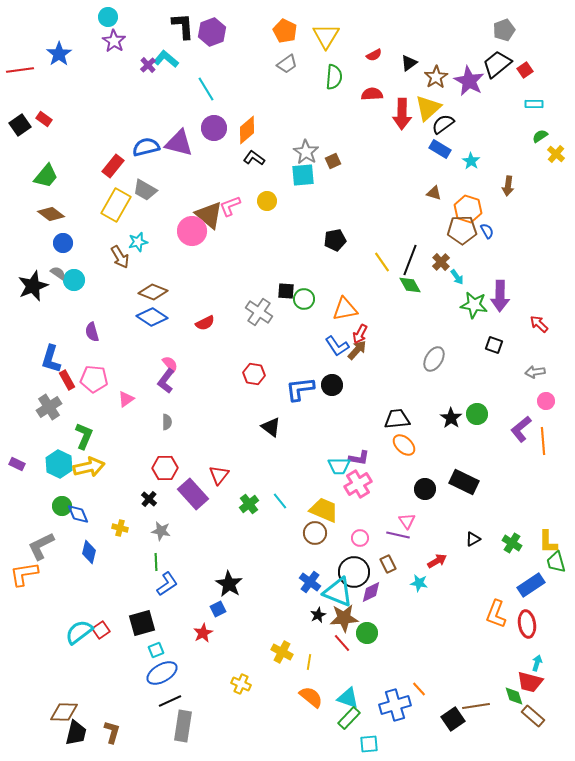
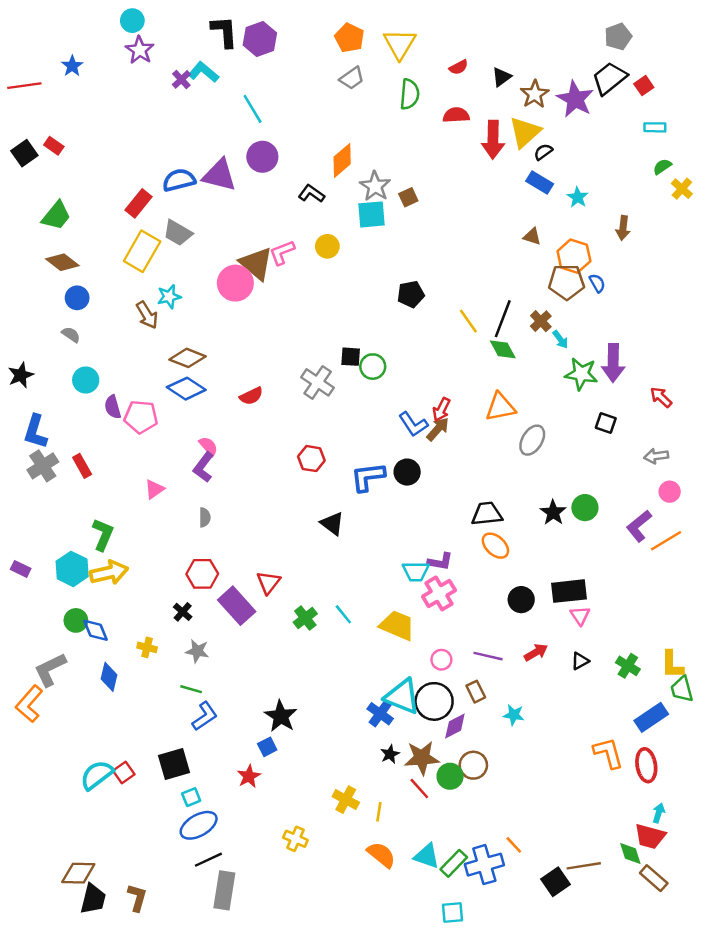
blue star: (59, 54) -> (72, 66), size x0.7
black semicircle: (443, 124) -> (543, 152), size x0.7
orange diamond: (247, 130) -> (342, 160), moved
cyan circle: (74, 280) -> (86, 380), moved
black star: (33, 286) -> (21, 375), moved, size x0.7
orange triangle: (345, 309) -> (500, 407), moved
blue L-shape: (51, 359) -> (35, 432), moved
pink pentagon: (94, 379) -> (141, 417), moved
gray cross: (49, 407) -> (43, 466), moved
orange line: (543, 441) -> (666, 541), turned 64
black rectangle: (464, 482) -> (569, 591), turned -32
pink triangle: (407, 521) -> (580, 616), moved
brown circle: (315, 533) -> (473, 765), moved
red arrow: (437, 561) -> (536, 652), moved
green line: (156, 562) -> (191, 689), turned -72
orange L-shape: (24, 574) -> (29, 704), turned -40
cyan triangle: (338, 592) -> (402, 697), moved
orange L-shape: (496, 614) -> (608, 753), turned 144
green rectangle: (349, 718) -> (454, 863), moved

